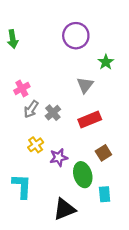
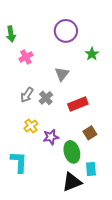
gray triangle: (85, 85) -> (62, 74), moved
pink cross: (22, 88) -> (26, 57), moved
black triangle: (64, 209) -> (72, 182), moved

